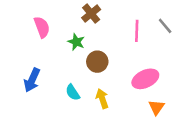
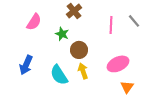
pink semicircle: (42, 27) -> (34, 22), turned 54
cyan semicircle: (73, 92) -> (59, 75), size x1.5
yellow arrow: (102, 99) -> (83, 71), moved

